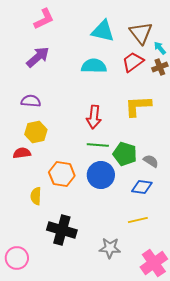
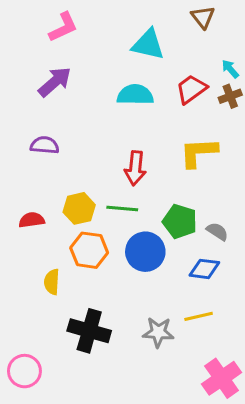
brown triangle: (141, 33) -> (203, 17), moved, size x0.7
yellow hexagon: (36, 132) -> (79, 208), moved
green line: (98, 145) -> (122, 208), moved
gray star: (110, 248) -> (158, 332), moved

